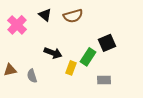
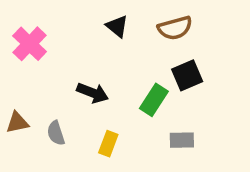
black triangle: (45, 15) -> (117, 26), moved
brown semicircle: (73, 16) -> (175, 28), moved
yellow rectangle: (71, 68) -> (108, 144), moved

